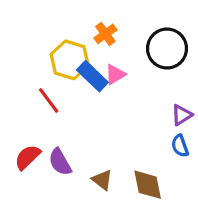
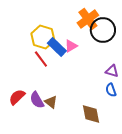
orange cross: (105, 34) -> (88, 19), moved, size x1.5
red line: (49, 100) -> (41, 59), moved
purple triangle: (182, 115) -> (112, 71), turned 48
brown triangle: (102, 180) -> (51, 102), moved

